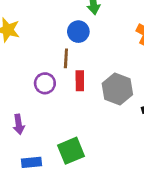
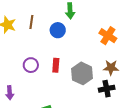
brown line: (66, 58) -> (31, 22), moved

